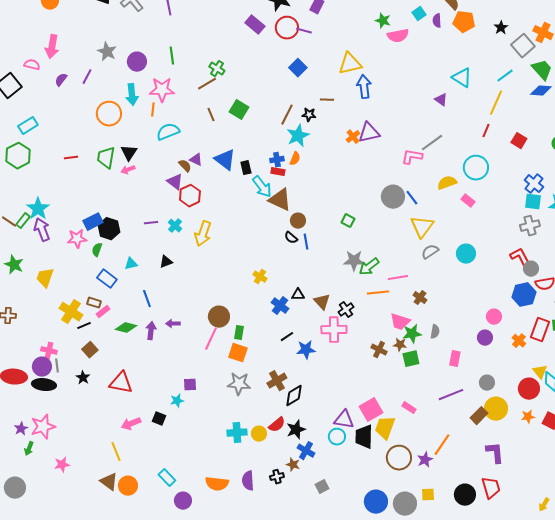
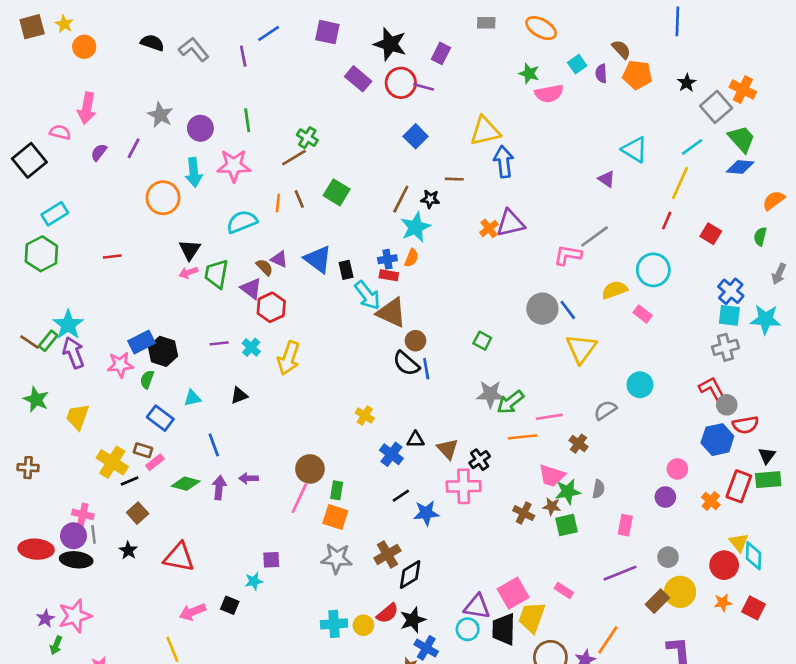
orange line: (153, 110) -> (278, 203), moved
green trapezoid: (106, 158) -> (216, 274), moved
black semicircle: (291, 238) -> (406, 363), size x1.5
gray semicircle: (430, 252) -> (605, 410), moved

